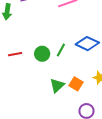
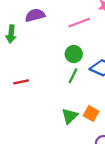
green circle: (42, 54) -> (74, 54), moved

